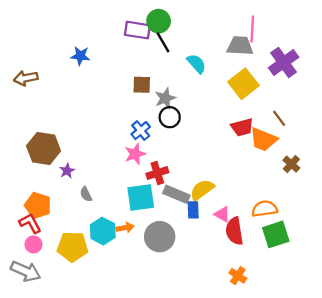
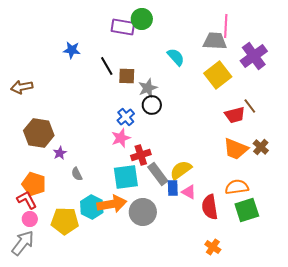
black line: (163, 42) -> (107, 66), moved
brown arrow: (26, 78) -> (22, 87), moved
red trapezoid: (242, 127) -> (235, 115), moved
orange trapezoid: (263, 140) -> (236, 149), moved
gray rectangle: (176, 194) -> (158, 174), turned 30
pink triangle: (222, 214) -> (189, 192), moved
orange arrow: (125, 228) -> (112, 204), size x1.8
gray arrow: (26, 271) -> (23, 243), turned -76

